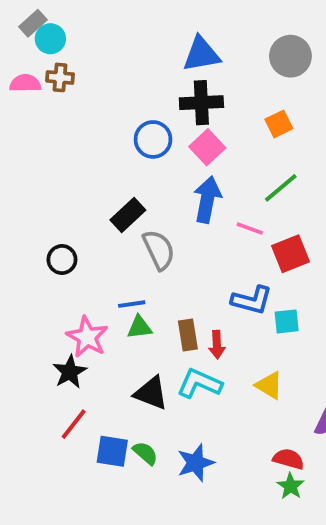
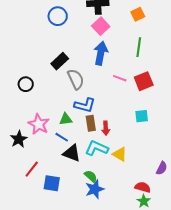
blue circle: (153, 139) -> (58, 16), moved
green line: (281, 188) -> (139, 47), turned -42
pink line: (250, 229) -> (120, 78), moved
blue L-shape: (252, 300) -> (85, 105), moved
blue line: (132, 304) -> (62, 137), moved, turned 40
black star: (70, 372) -> (19, 139), moved
yellow triangle: (269, 385) -> (120, 154), moved
green semicircle: (145, 453) -> (91, 176), moved

